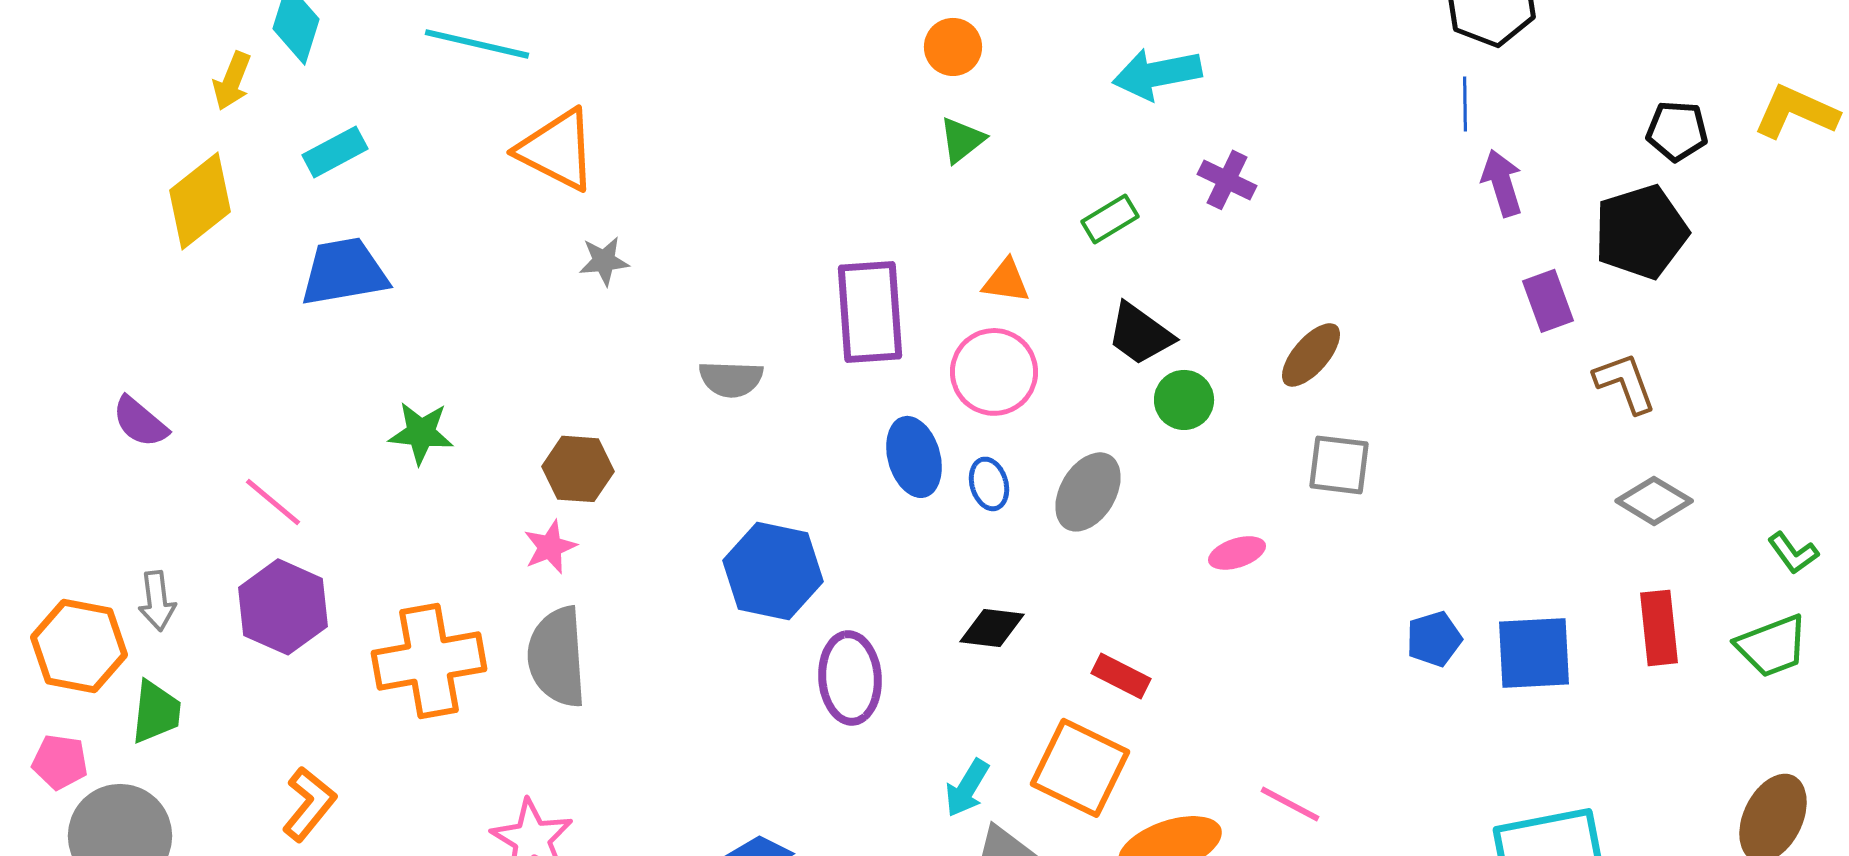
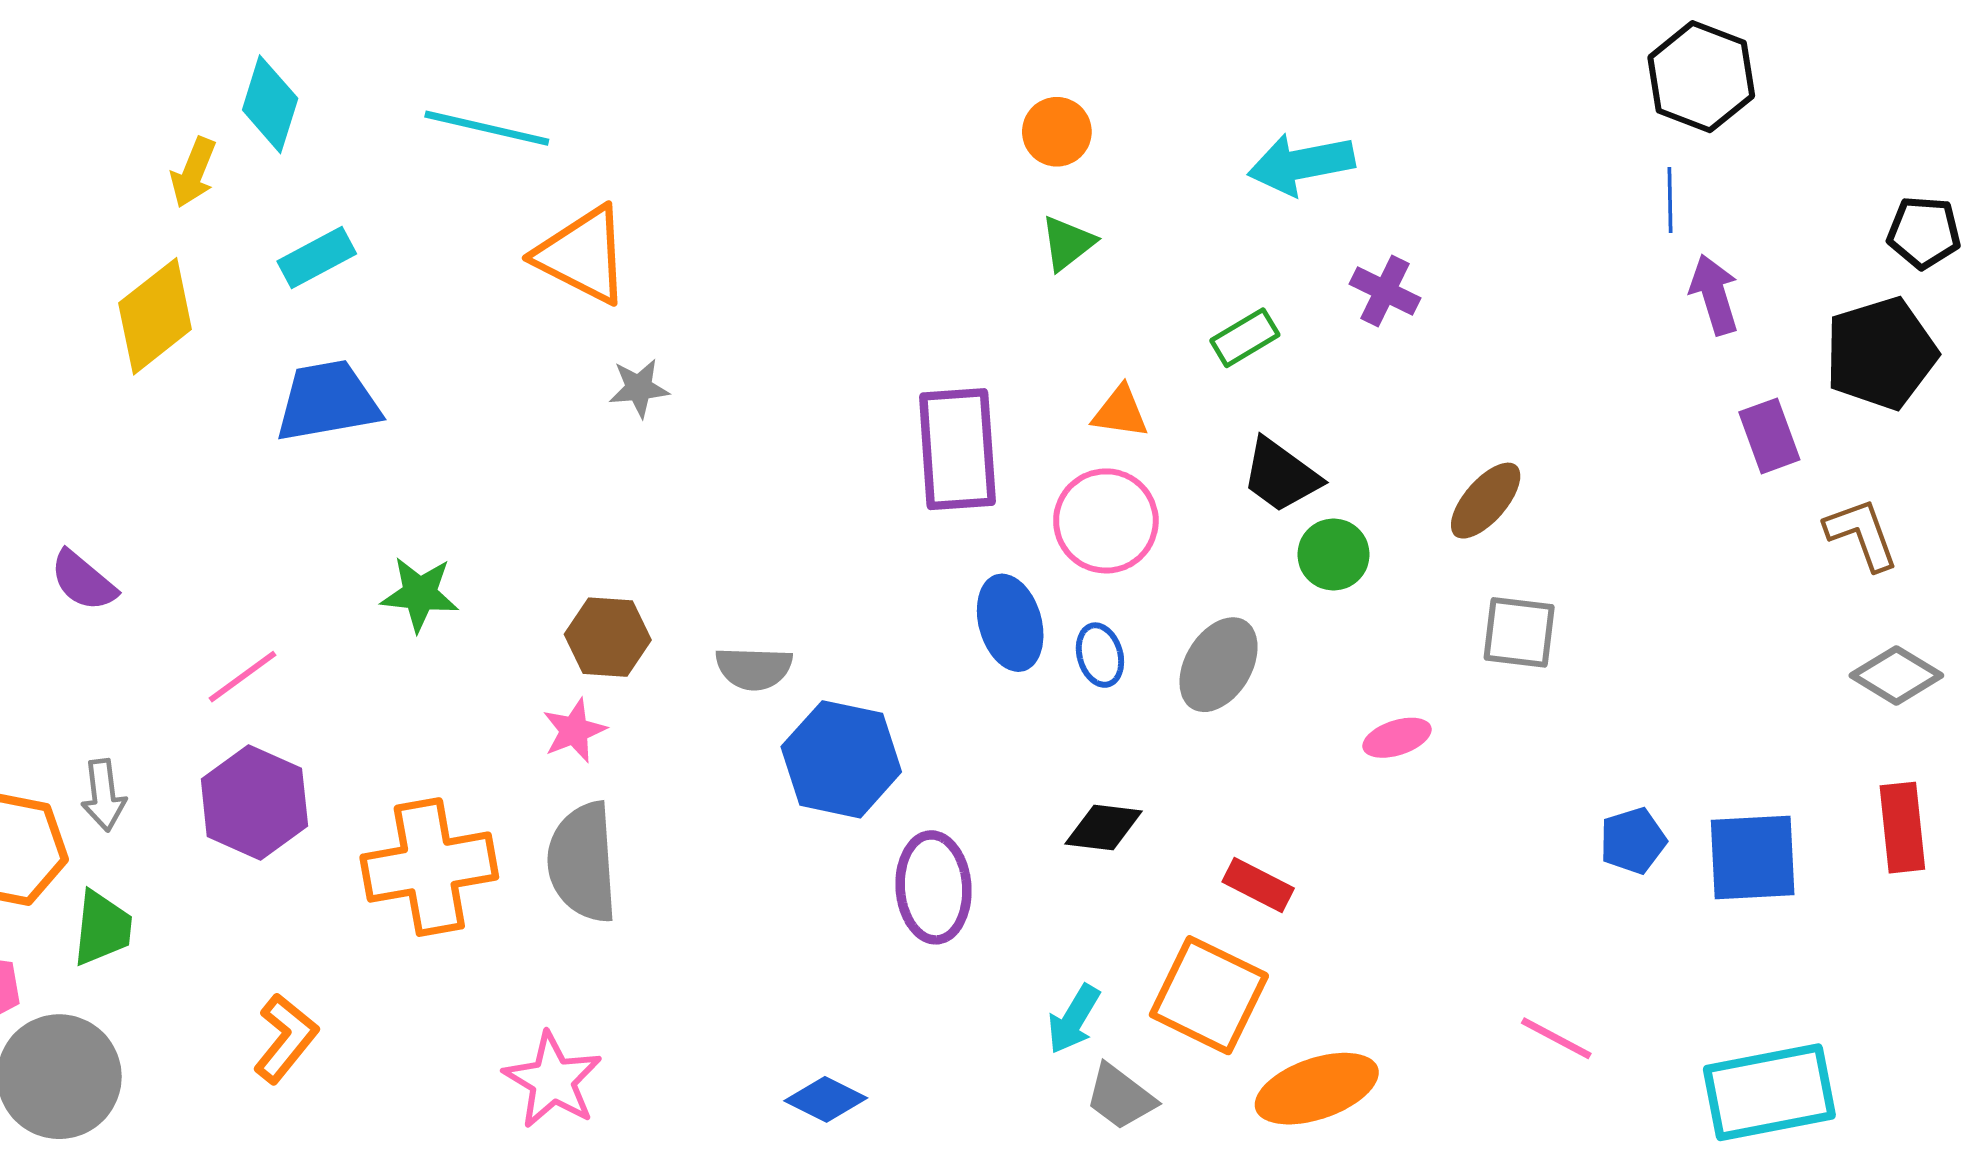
gray semicircle: (731, 379) -> (754, 668), moved
pink line: (273, 502) -> (242, 677), turned -76
pink line: (1290, 804) -> (1556, 1038), moved

